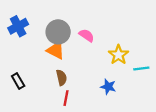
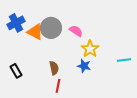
orange triangle: (56, 50) -> (35, 32), moved
yellow star: (118, 55) -> (90, 49), moved
blue star: (108, 87) -> (84, 66), moved

